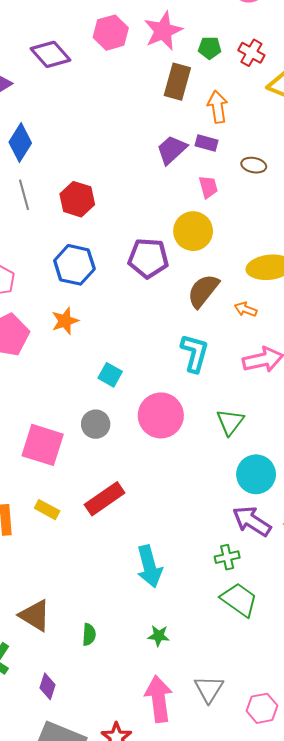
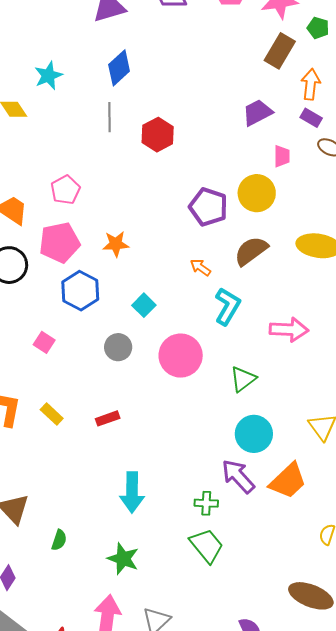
purple rectangle: (207, 143) -> (311, 118), moved
blue hexagon: (74, 265) -> (80, 291), moved
orange arrow: (246, 309) -> (200, 267), moved
pink square: (43, 445) -> (44, 342), moved, size x0.5
red rectangle: (105, 499) -> (108, 418), size x0.6
green star: (159, 636) -> (123, 559), size x1.5

